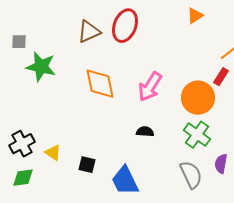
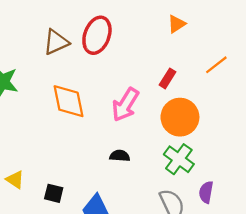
red rectangle: (221, 77) -> (167, 78), moved

